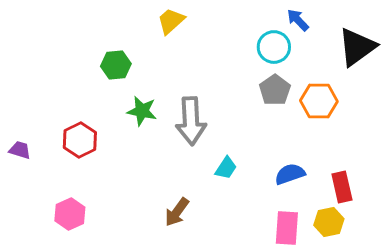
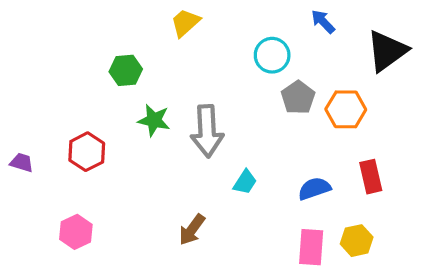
cyan circle: (274, 47) -> (272, 55), moved
red rectangle: (342, 187) -> (371, 177), moved

